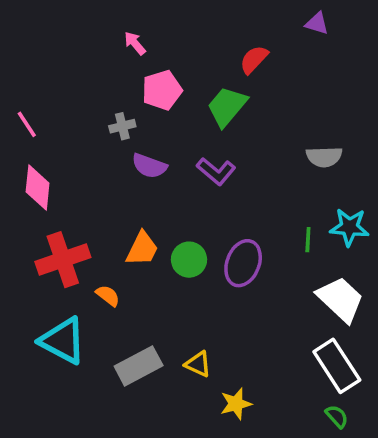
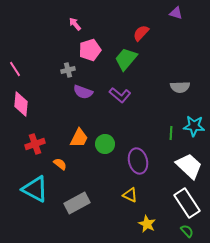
red cross: (63, 260) -> (35, 144), size x0.7
purple ellipse: (243, 263) -> (138, 161), moved, turned -35
yellow triangle: (198, 364) -> (130, 195), moved
yellow star: (236, 404) -> (147, 224), moved, turned -30

